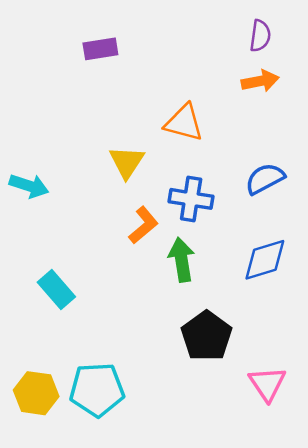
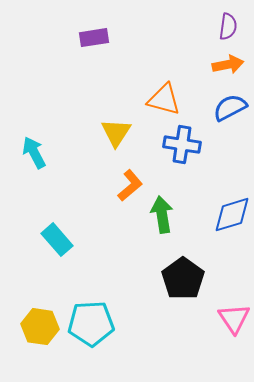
blue semicircle: (265, 179) -> (230, 108), moved
cyan arrow: (29, 186) -> (34, 153), turned -136
blue cross: (191, 199) -> (182, 145), moved

